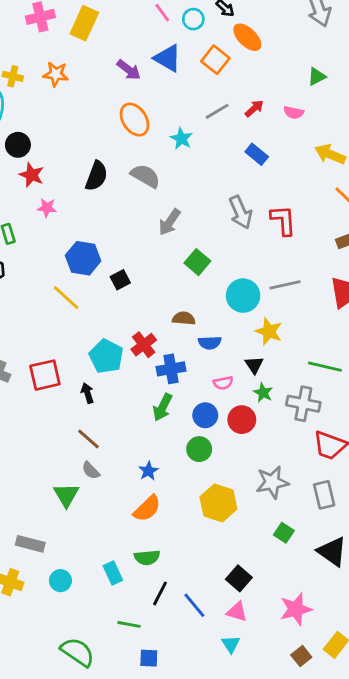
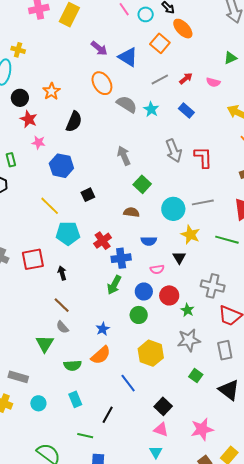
blue triangle: (168, 58) -> (128, 57), moved
orange star: (56, 74) -> (51, 91), moved, turned 30
cyan star: (181, 139) -> (151, 109), moved
gray semicircle: (145, 176) -> (127, 104), moved
gray arrow: (170, 222) -> (124, 156), turned 120
blue hexagon: (83, 258) -> (61, 166), moved
brown semicircle: (184, 318) -> (131, 212), moved
cyan pentagon: (106, 356) -> (68, 233), moved, turned -30
green line: (325, 367) -> (227, 240), moved
green star: (263, 393) -> (187, 310), moved
green semicircle: (147, 557) -> (73, 365), moved
blue line: (194, 605) -> (128, 383), moved

